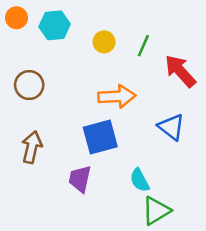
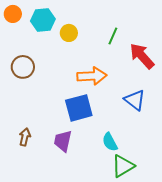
yellow circle: (104, 42) -> (69, 33), moved
brown arrow: (32, 147) -> (25, 137), moved, size x0.7

